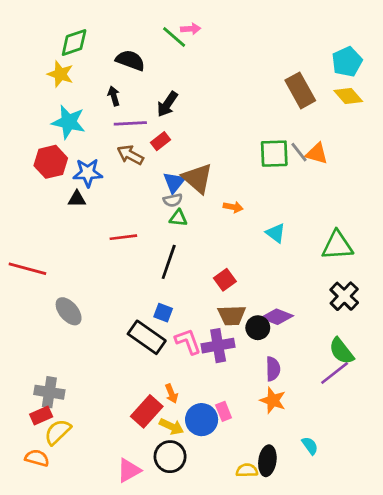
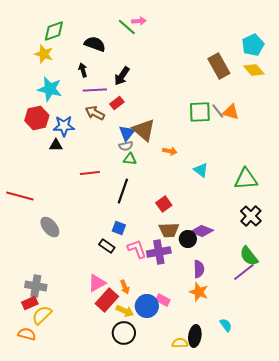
black rectangle: (147, 337) -> (107, 246), size x0.6
pink rectangle: (224, 411) -> (163, 300), turned -40
pink triangle: (129, 470) -> (97, 283), moved

